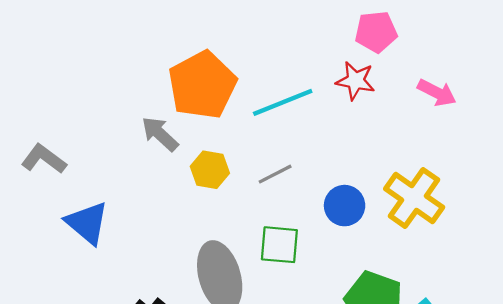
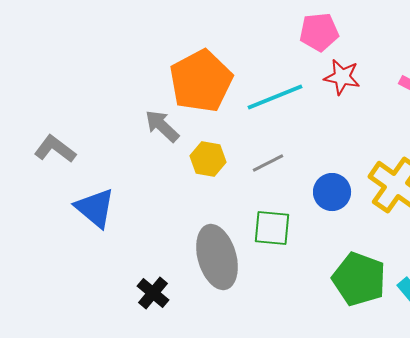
pink pentagon: (376, 32) -> (319, 32), moved

